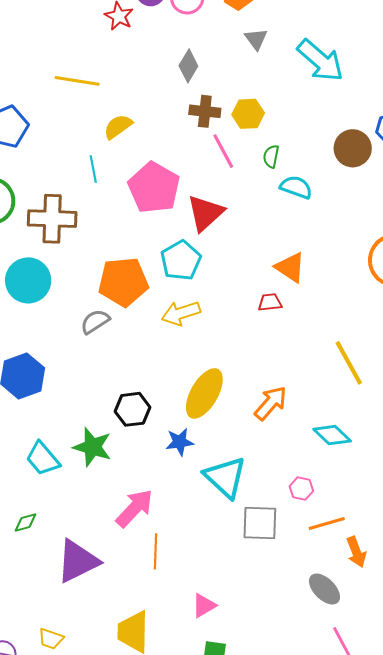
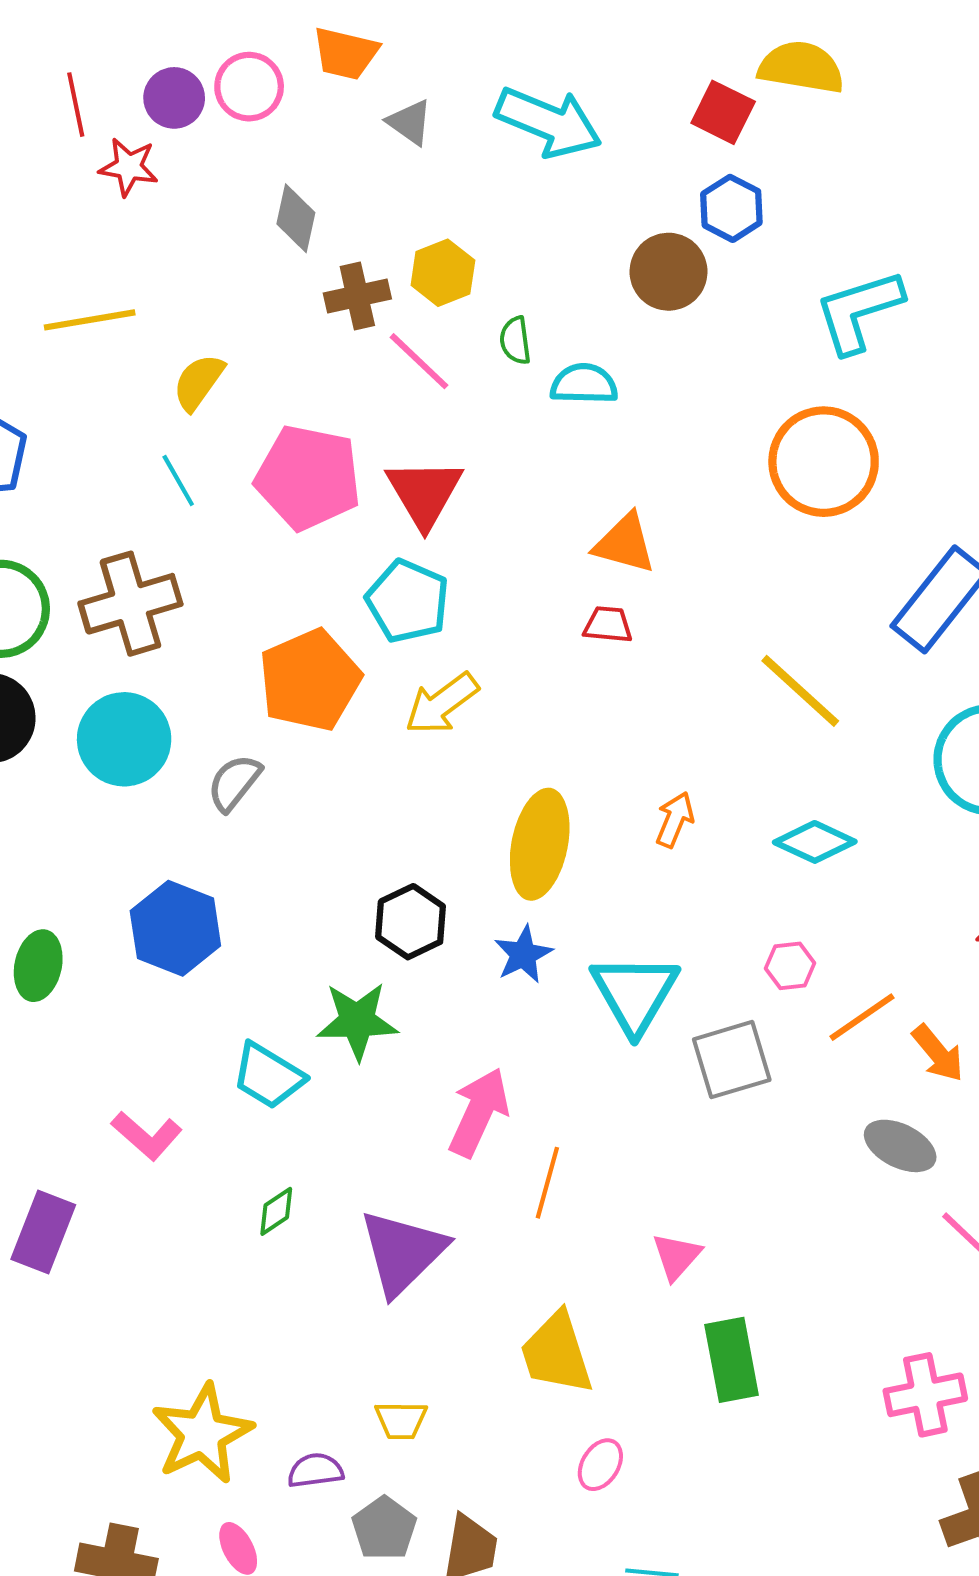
red trapezoid: (270, 302) -> (608, 625), turned 30
gray semicircle: (95, 322) -> (234, 783), moved
orange arrow: (271, 403) -> (675, 820), size x0.7
cyan triangle: (225, 477) -> (635, 993), turned 36
orange line: (155, 551) -> (547, 1183), turned 32

